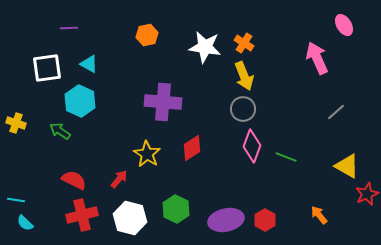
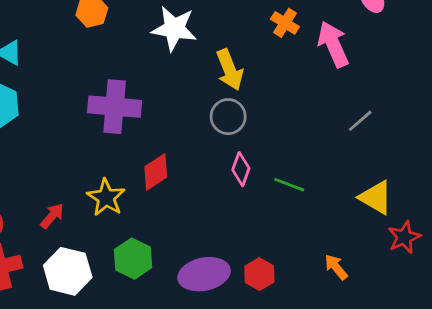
orange cross: (244, 43) -> (285, 23), moved
pink diamond: (252, 146) -> (241, 169), size x0.7
yellow star: (147, 154) -> (106, 197), moved

